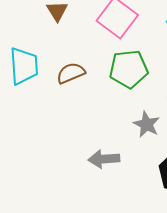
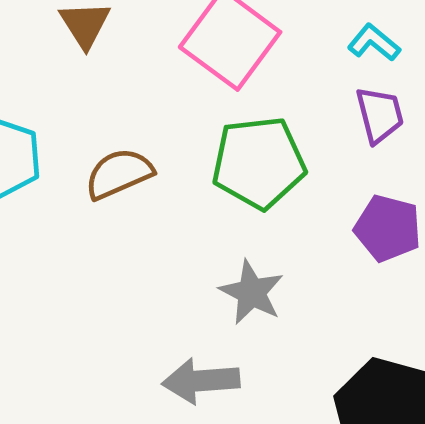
gray star: (147, 124) -> (252, 292), moved

